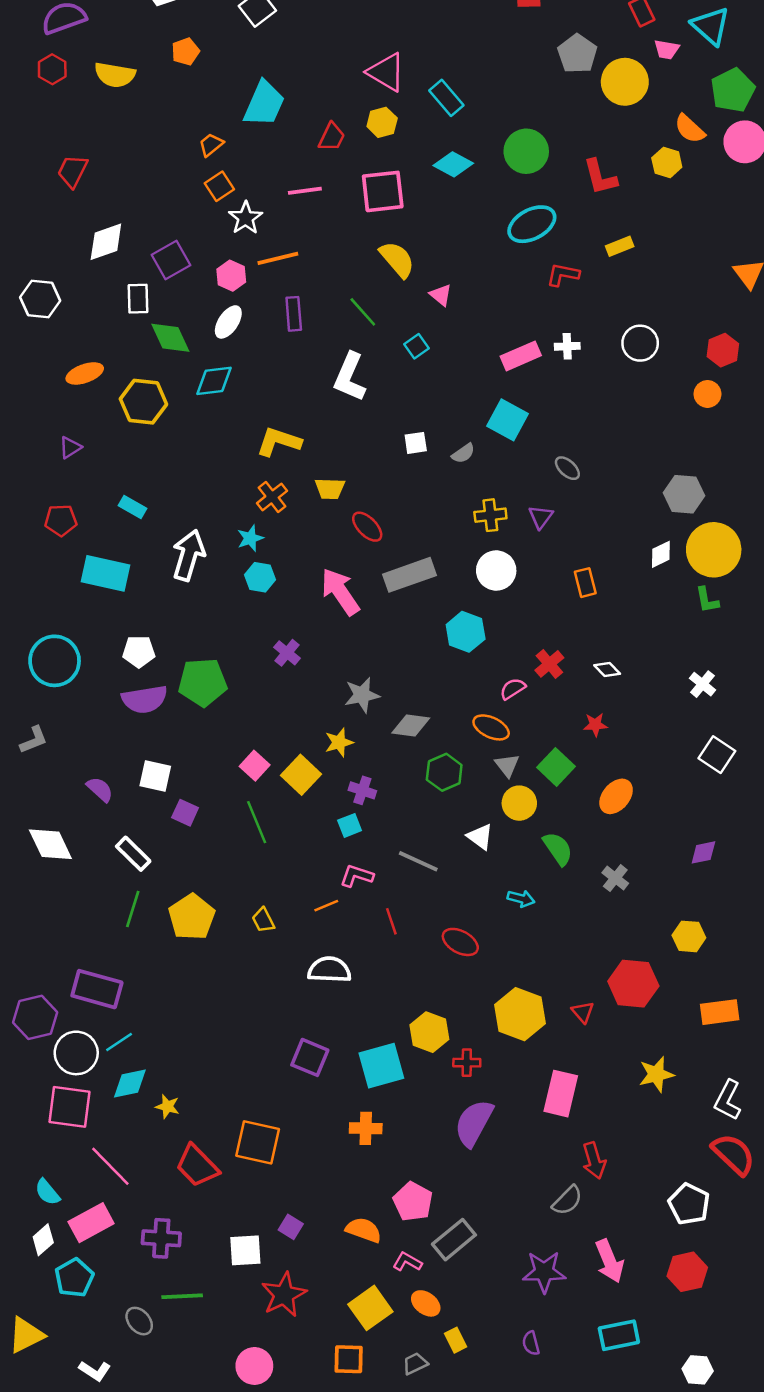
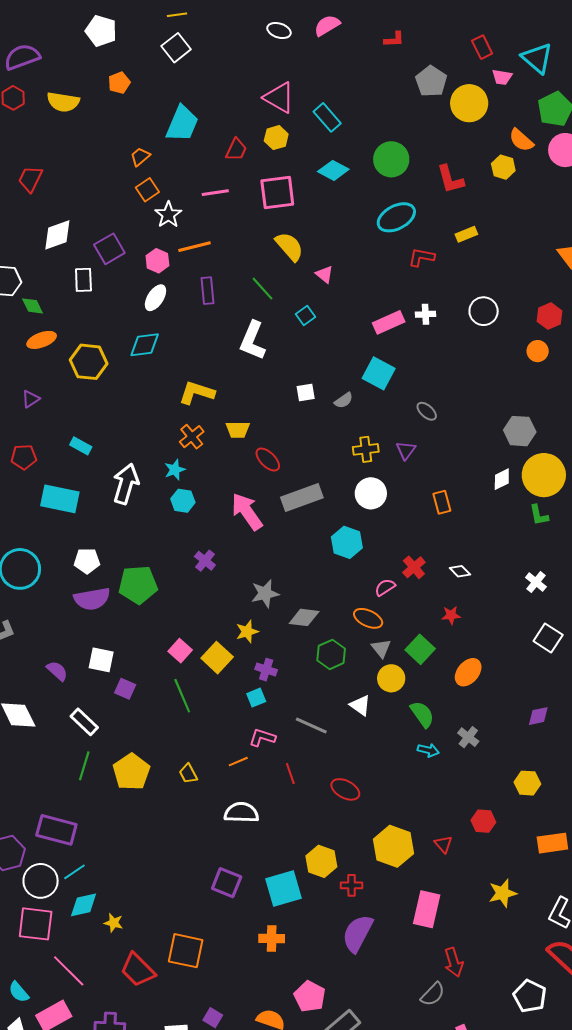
green diamond: (170, 338) -> (33, 306), moved, size x0.7
cyan arrow: (521, 899) -> (428, 750), moved
red hexagon: (633, 984) -> (483, 821), size x0.6

